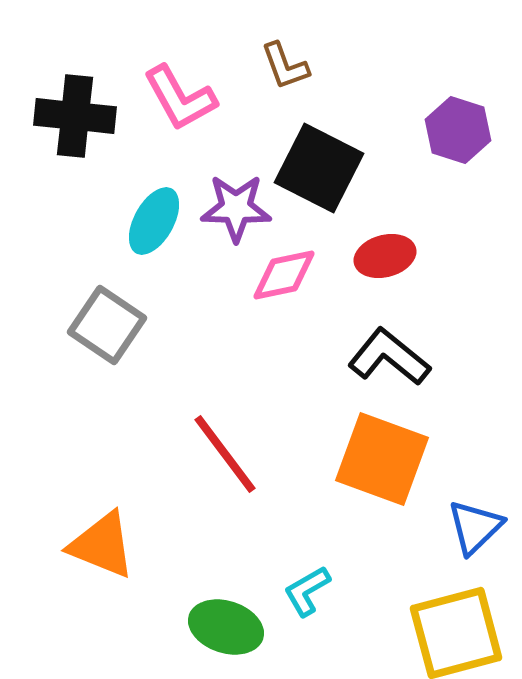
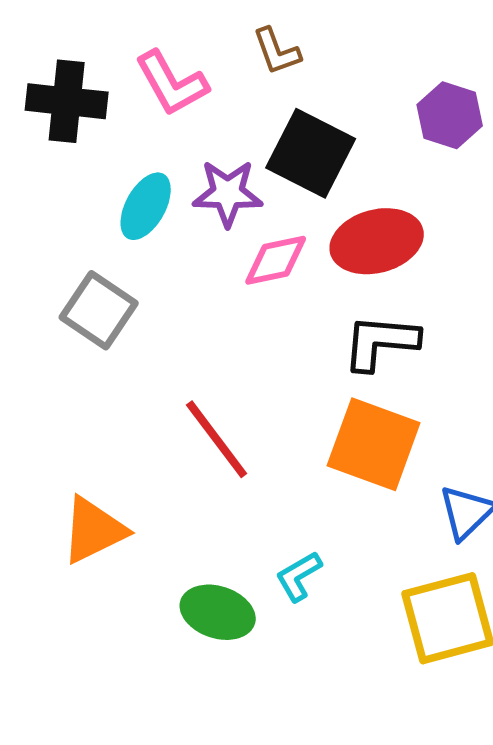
red ellipse: (385, 256) -> (377, 241), size x1.5
black L-shape: (389, 357) -> (381, 342), turned -34
orange triangle: (102, 545) -> (94, 530), turned -48

